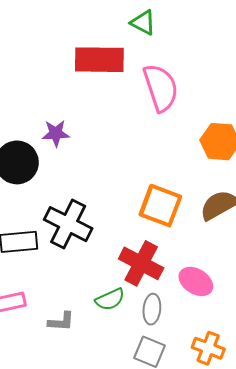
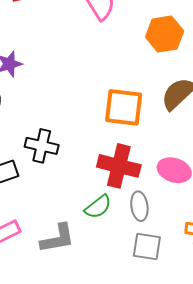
black cross: (68, 224) -> (42, 146), size x0.7
gray L-shape: (61, 322) -> (58, 239), size x1.4

